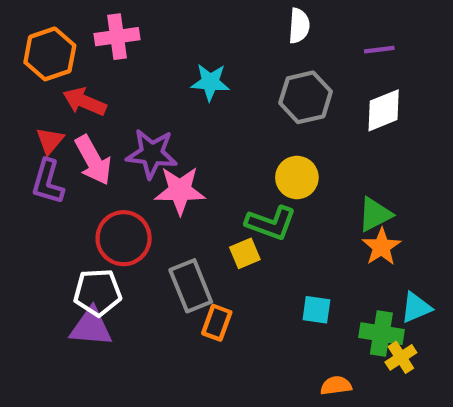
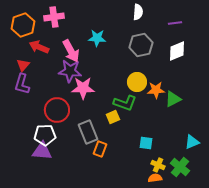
pink arrow: (93, 160) -> (71, 51), moved
orange star: (381, 247) -> (156, 90), moved, turned 30
green cross: (381, 334) -> (180, 167), moved, turned 30
yellow cross: (401, 357) -> (158, 165), moved, turned -32

